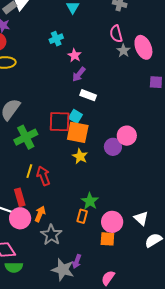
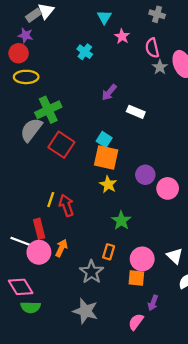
cyan cross: (56, 39) -> (85, 52), turned -32
pink star: (75, 55) -> (122, 36), moved
white rectangle: (88, 95) -> (136, 112), moved
red square: (60, 122) -> (61, 145), moved, turned 30
pink circle: (127, 136) -> (168, 188), moved
green cross: (26, 137) -> (48, 110), moved
green star: (90, 201) -> (121, 221), moved
gray star: (51, 235) -> (91, 272), moved
purple arrow: (77, 261) -> (153, 303), moved

